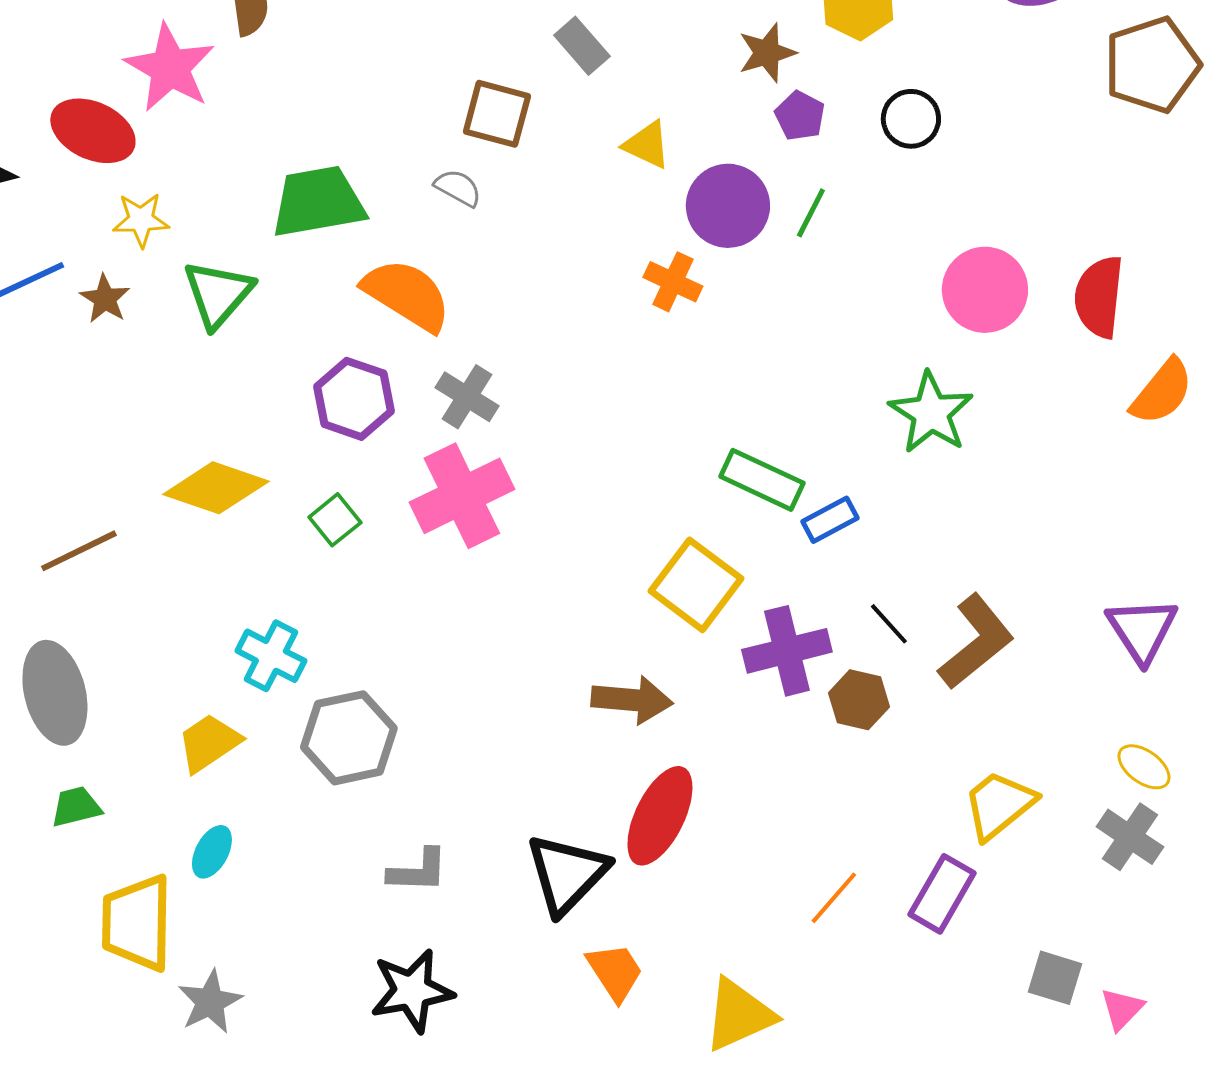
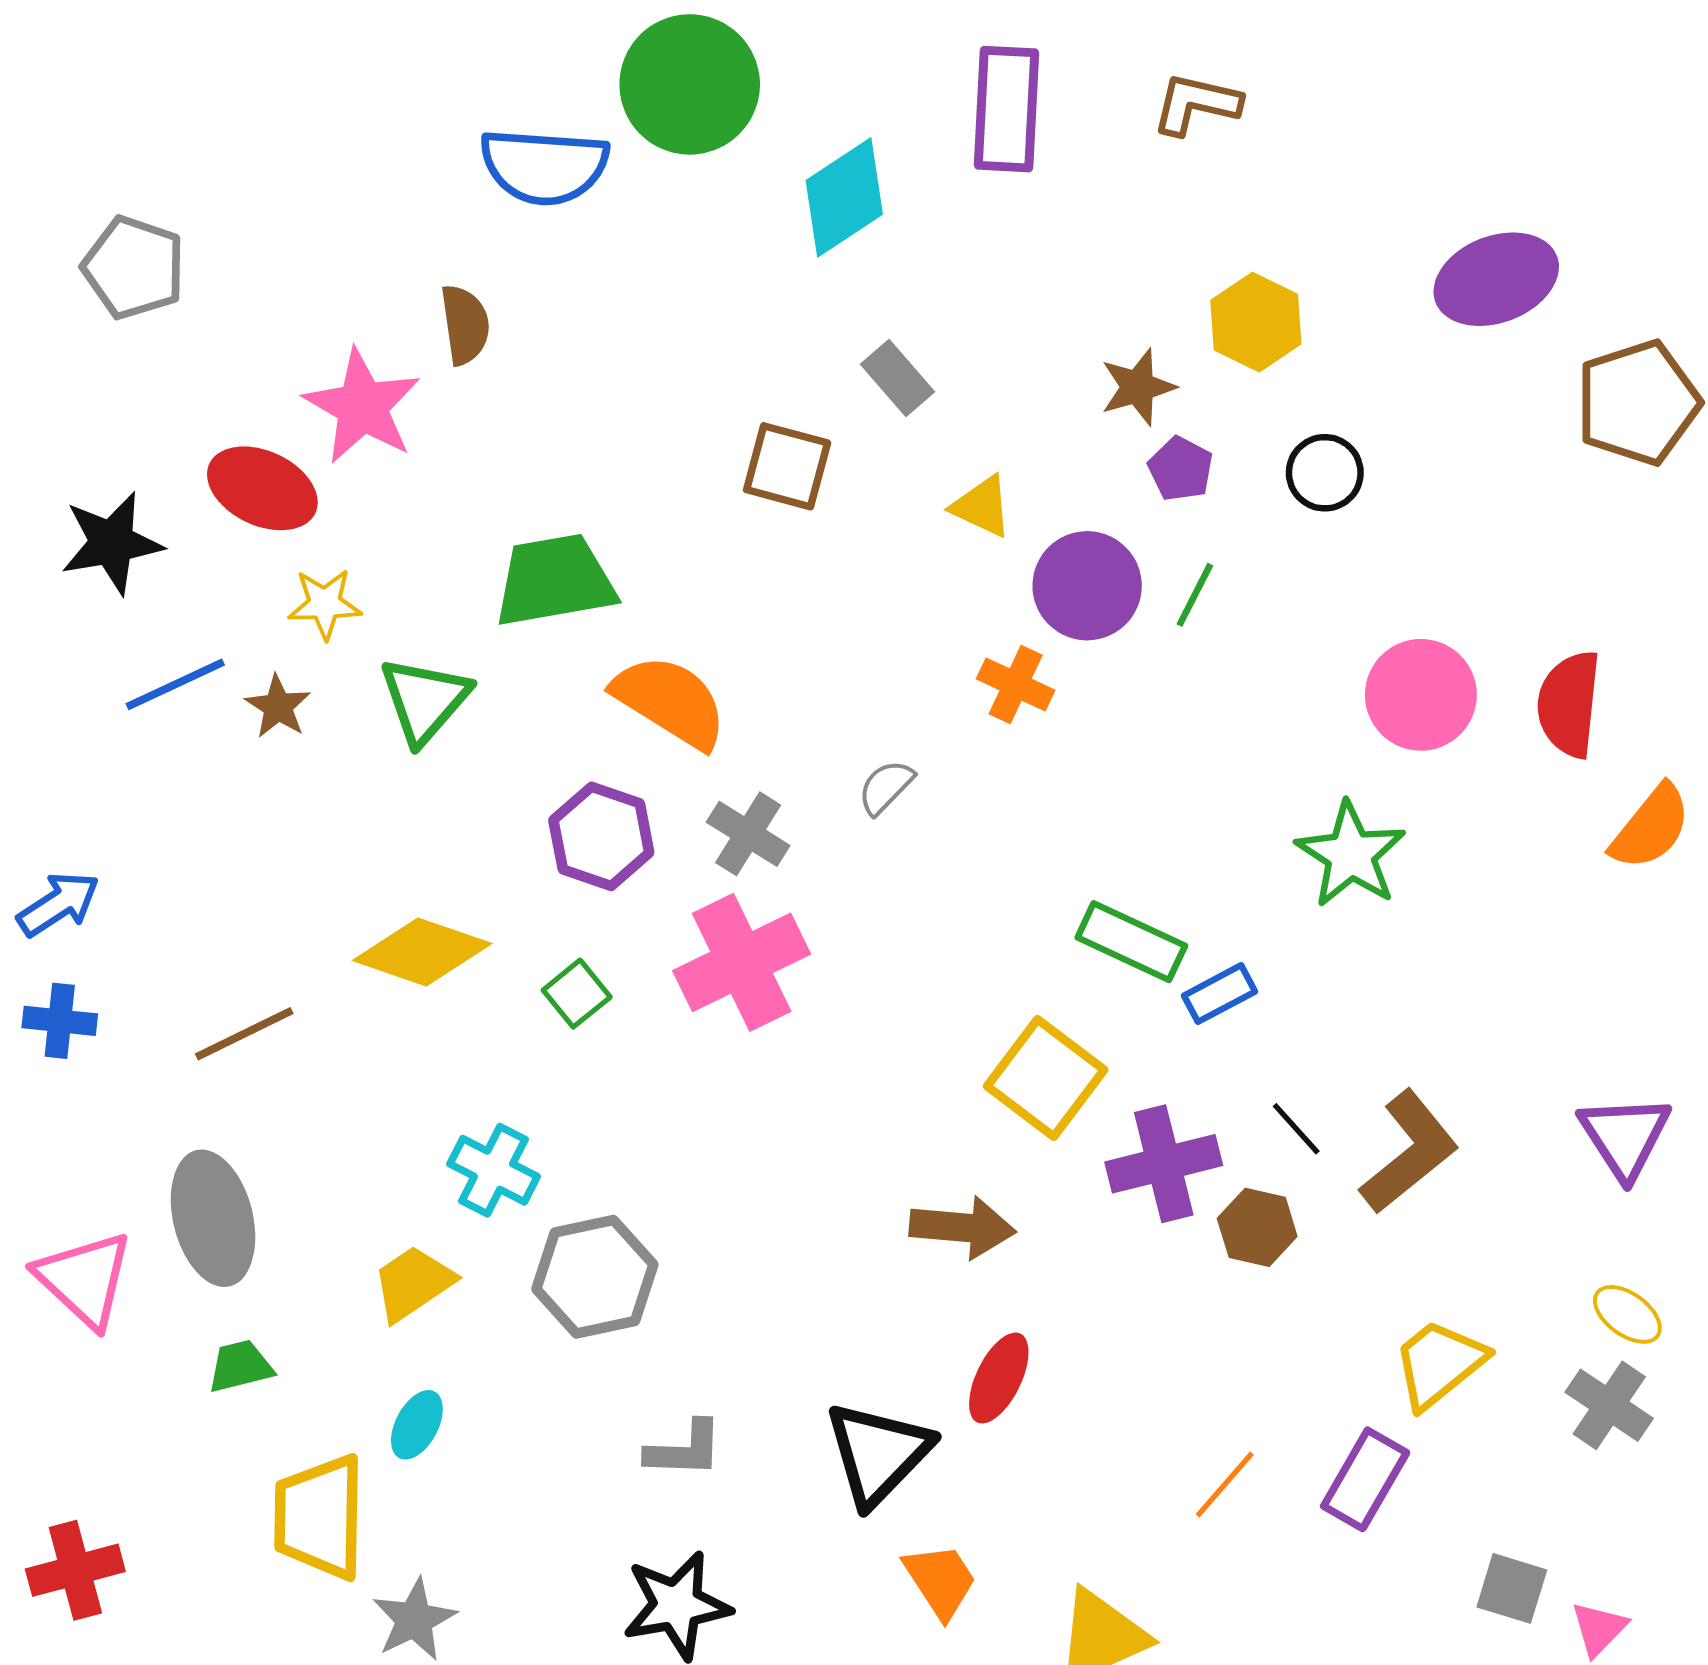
gray semicircle: (458, 188) -> (886, 787), moved, turned -75
red ellipse: (660, 816) -> (999, 1378), size x0.7

